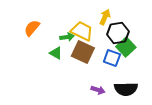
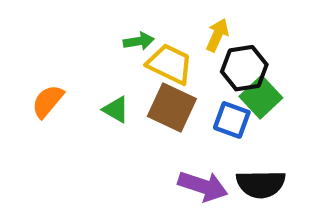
orange semicircle: (32, 28) -> (48, 101), moved
green arrow: (67, 37) -> (139, 41), moved
purple arrow: (98, 90) -> (203, 186), size x1.6

